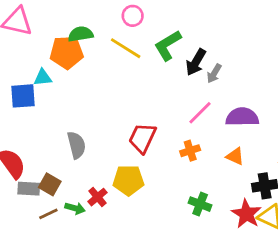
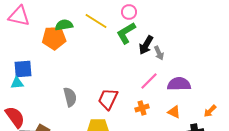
pink circle: (133, 16) -> (129, 12), moved
yellow line: (126, 48) -> (96, 21), moved
gray arrow: (214, 73) -> (159, 53), turned -56
cyan triangle: (43, 78) -> (17, 83), moved
gray semicircle: (76, 145) -> (70, 97), moved

